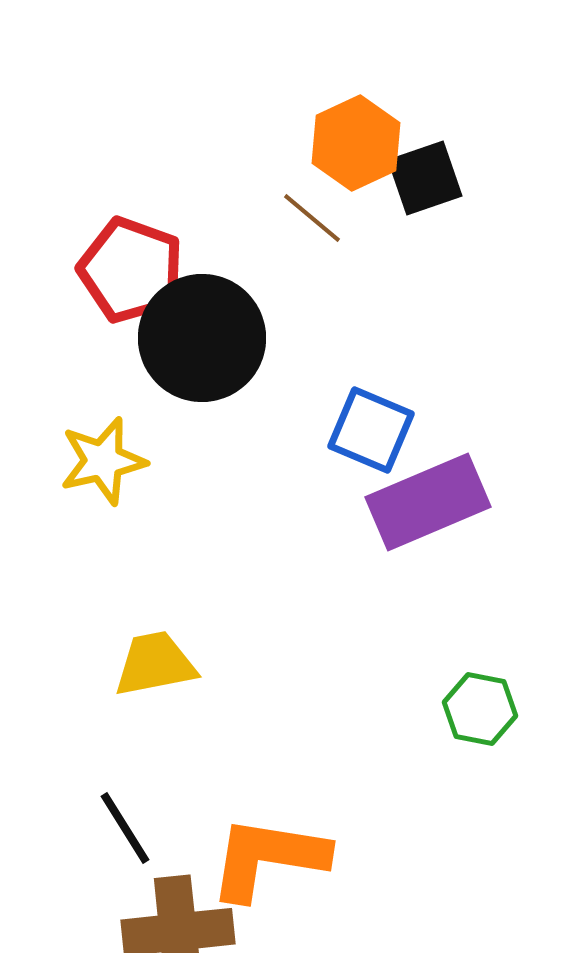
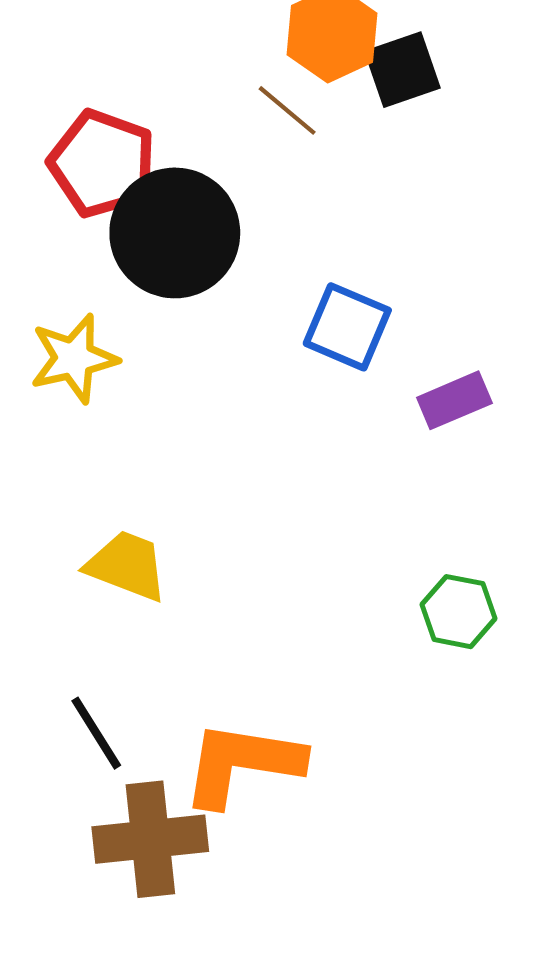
purple rectangle: (428, 502) -> (454, 400), moved, size x0.6
yellow trapezoid: (155, 664) -> (127, 566), turned 32

